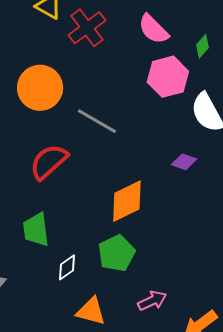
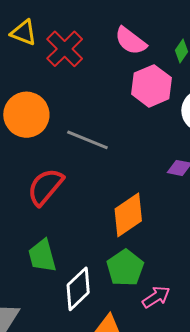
white diamond: (67, 267) -> (78, 289), size x1.6
pink arrow: (152, 301) -> (156, 297), moved

